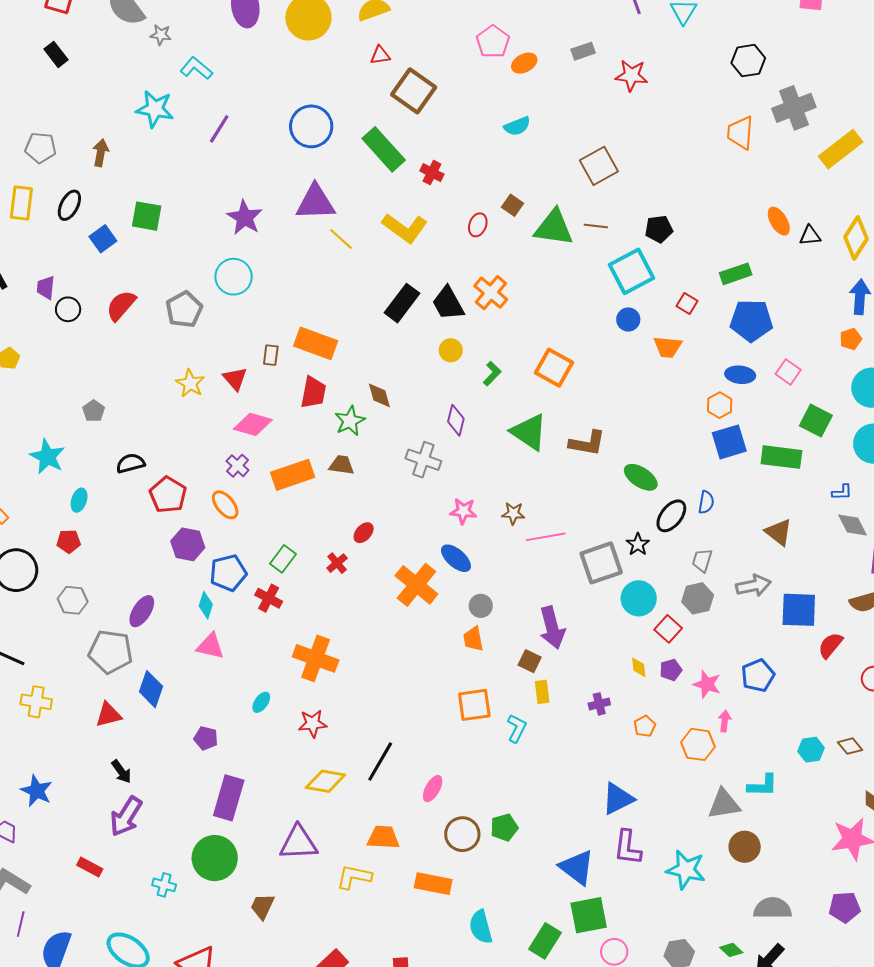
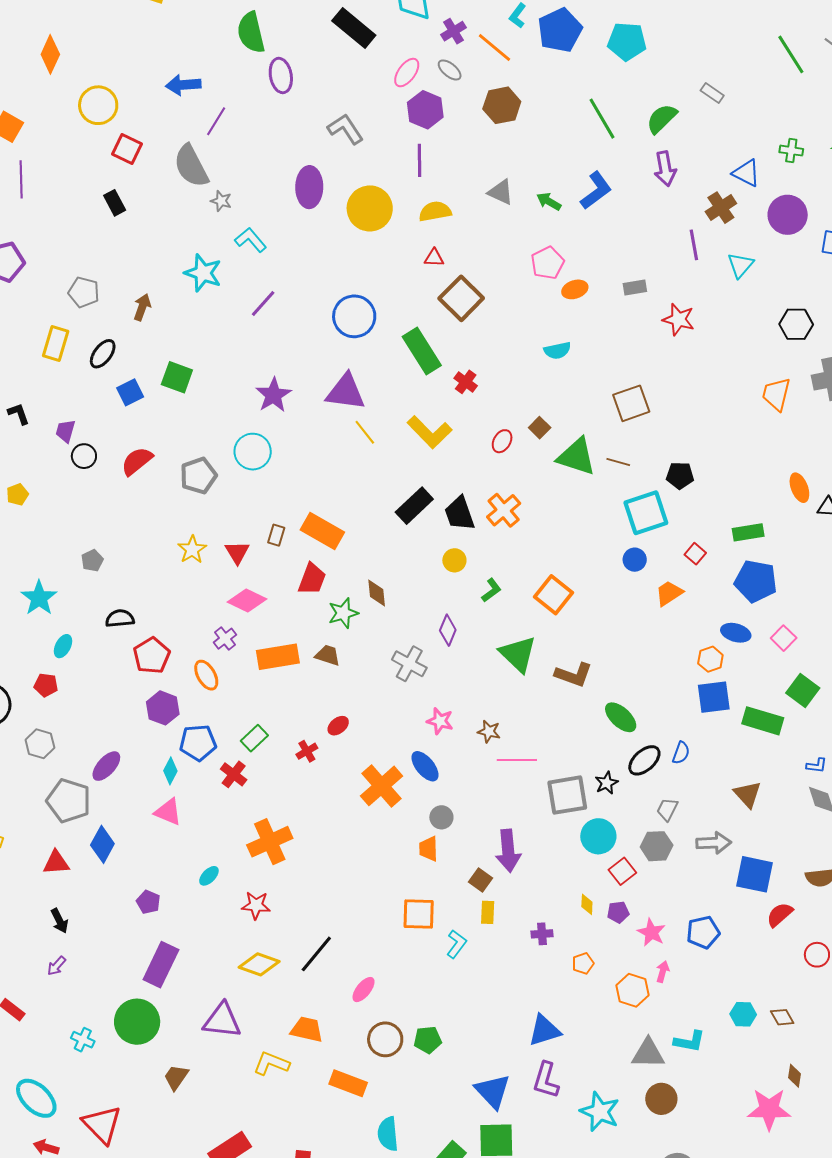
orange trapezoid: (668, 347) -> (669, 593), turned 132
orange cross: (316, 658) -> (270, 842), turned 36
purple arrow: (126, 816) -> (57, 966), size x0.5

